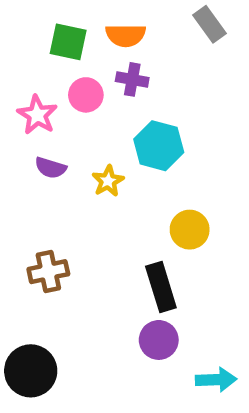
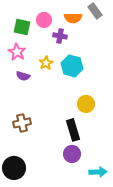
orange semicircle: (126, 35) -> (73, 18), moved
green square: (68, 42) -> (22, 27), moved
pink circle: (86, 95) -> (44, 20), moved
yellow star: (108, 181) -> (46, 63), moved

